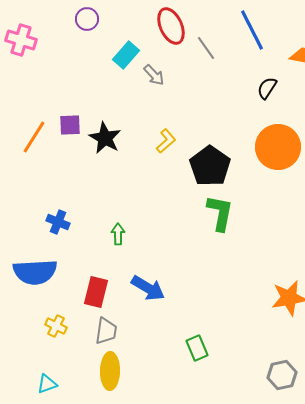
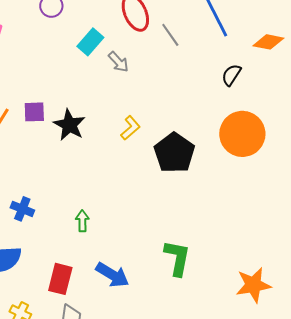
green L-shape: (220, 213) -> (177, 258), moved

